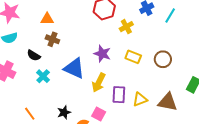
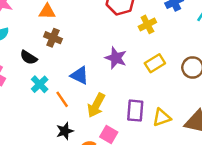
yellow rectangle: (133, 57) -> (155, 63), turned -56
blue triangle: (74, 68) -> (80, 75), size x0.7
yellow arrow: (99, 83) -> (96, 105), moved
orange line: (30, 114) -> (62, 99), moved

